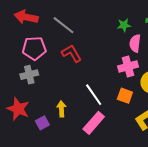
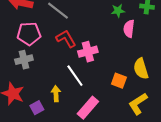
pink cross: (128, 66) -> (88, 52), moved
white line: (94, 95) -> (75, 76), moved

